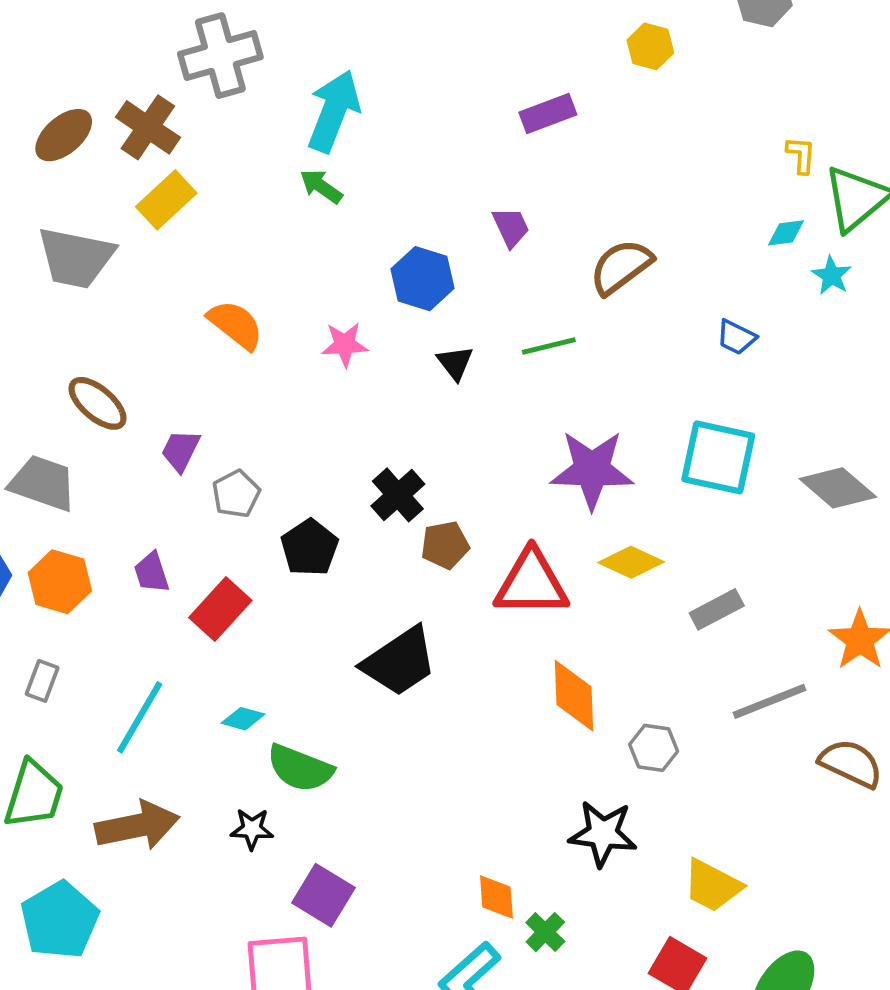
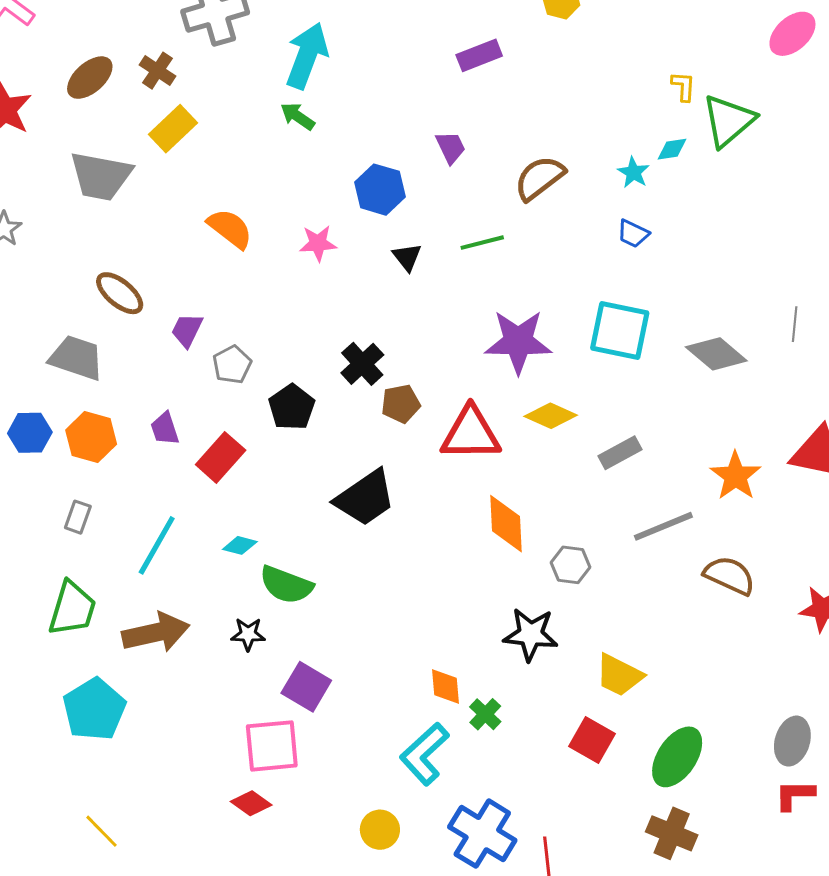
brown cross: (148, 127) -> (158, 71), size x0.7
cyan star: (832, 275) -> (633, 172), moved

